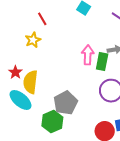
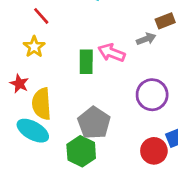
pink arrow: (88, 55) -> (112, 53), turned -60
green rectangle: (102, 61) -> (86, 62), moved
red star: (15, 72) -> (19, 84), moved

